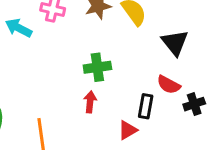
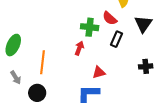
red semicircle: (169, 85) -> (110, 18), moved
black rectangle: (146, 106) -> (116, 39), moved

